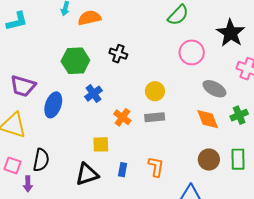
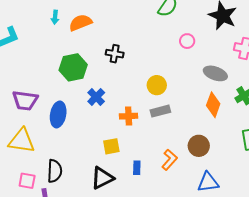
pink circle: (192, 52) -> (187, 41), size x0.6
orange cross: (122, 117) -> (129, 116), turned -30
orange diamond: (208, 119) -> (213, 105), turned 50
brown circle: (209, 160) -> (199, 146), moved
orange L-shape: (156, 167) -> (169, 160), turned 40

